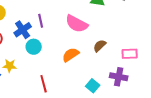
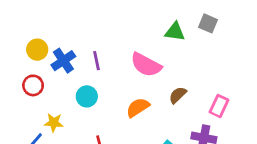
blue cross: (23, 30) -> (63, 61), moved
pink rectangle: (130, 54) -> (219, 106), turned -63

